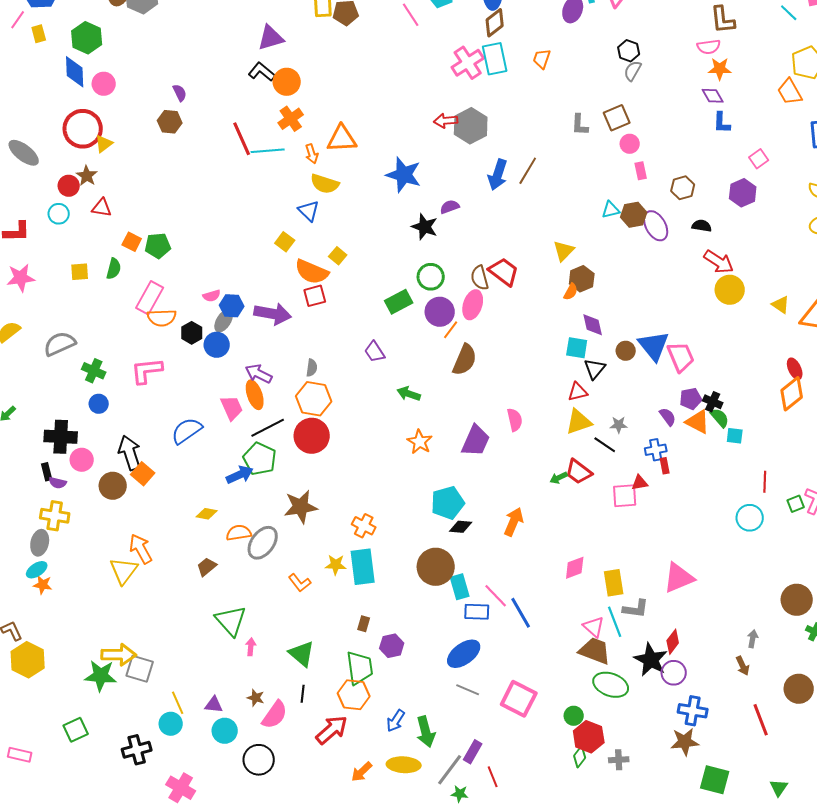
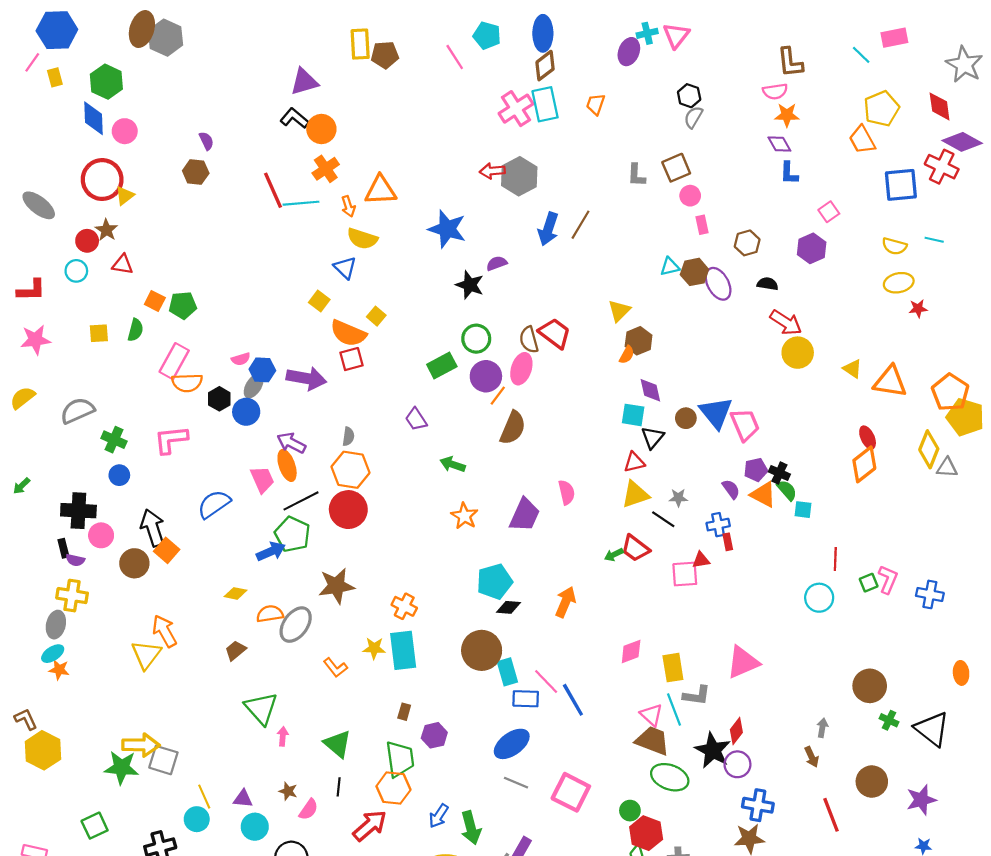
pink semicircle: (275, 715) -> (309, 809), size x0.7

